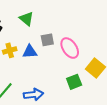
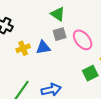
green triangle: (26, 19) -> (58, 14), moved

